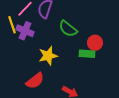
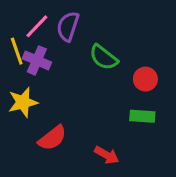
green rectangle: (87, 54) -> (142, 116), moved
yellow star: (48, 56) -> (23, 102), moved

